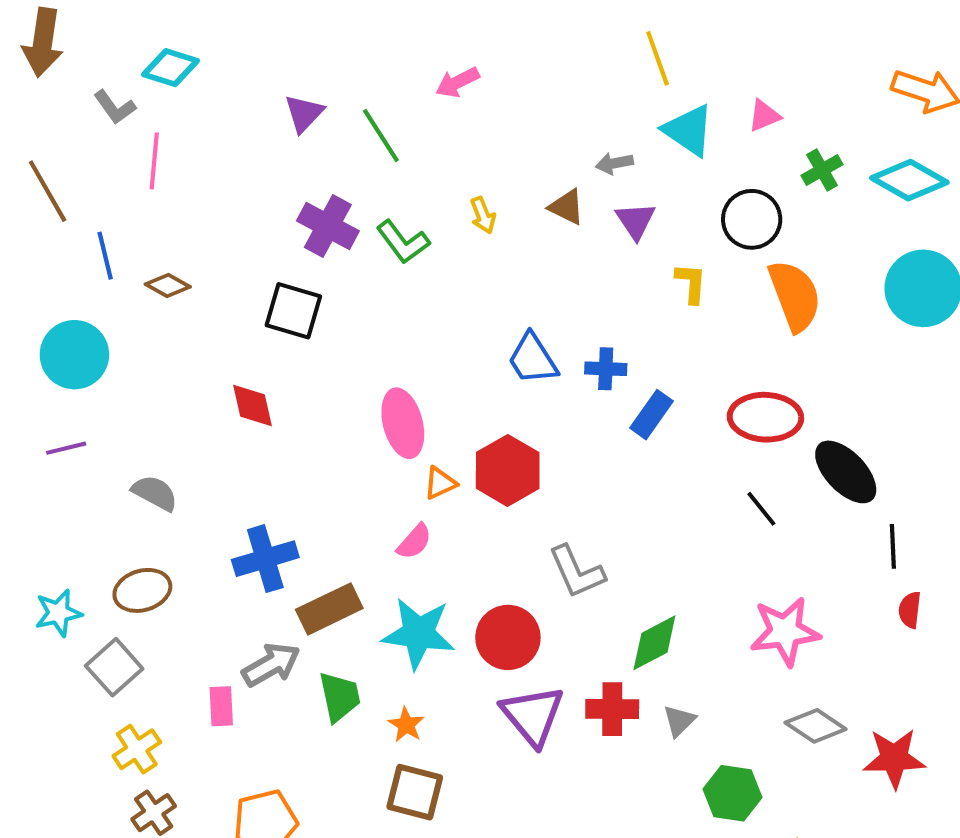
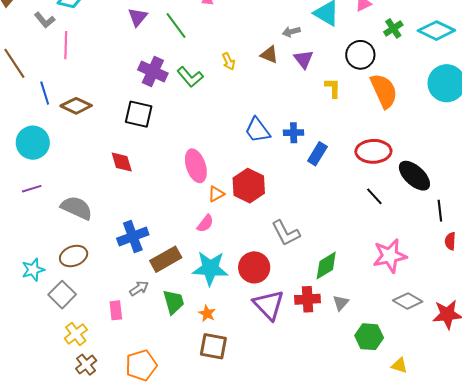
brown diamond: (168, 285) -> (76, 106), size x1.4
gray semicircle: (155, 493) -> (77, 208), size x1.4
gray arrow: (271, 665) -> (139, 288), size x0.7

